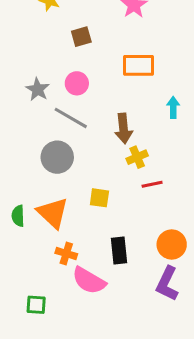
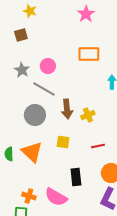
brown square: (81, 37) -> (21, 35), moved
brown arrow: (123, 129) -> (67, 109), moved
red line: (152, 184) -> (98, 146), moved
orange cross: (66, 254) -> (29, 196), moved

